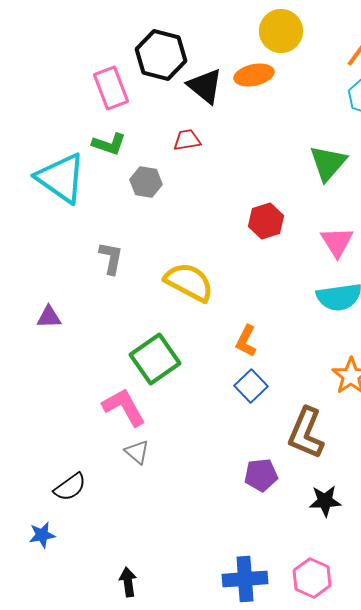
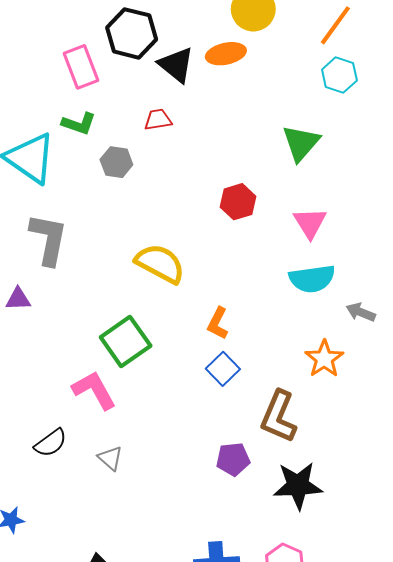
gray L-shape: (111, 258) -> (49, 239), moved, size x1.6
gray triangle: (137, 452) -> (110, 458), moved
black semicircle: (70, 487) -> (51, 443), moved
black star: (325, 501) -> (298, 485), size x1.5

